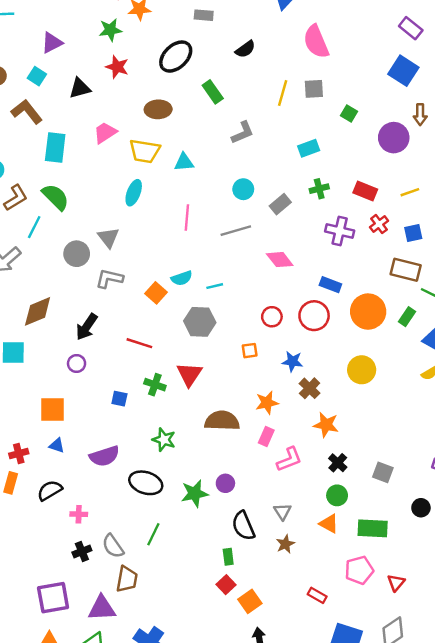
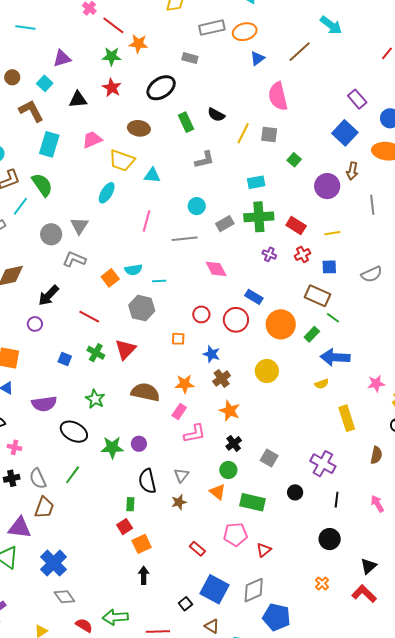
black semicircle: (245, 49) -> (216, 115), moved, turned 54
green cross: (319, 189) -> (259, 217), size x1.8
purple cross: (340, 231) -> (269, 254), size x0.6

